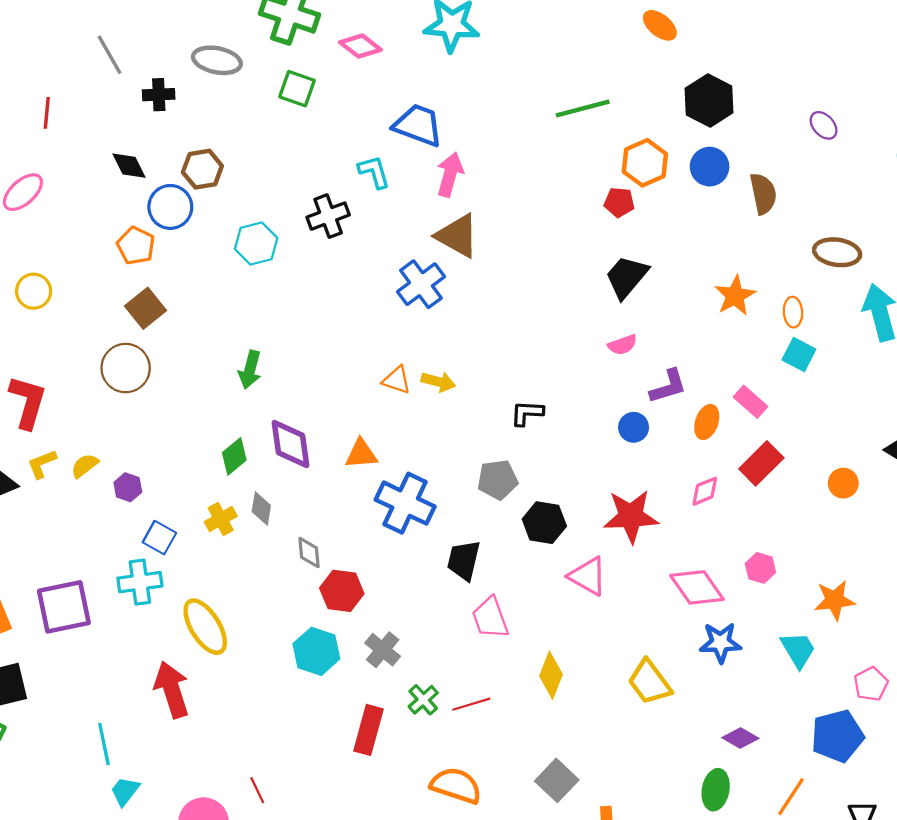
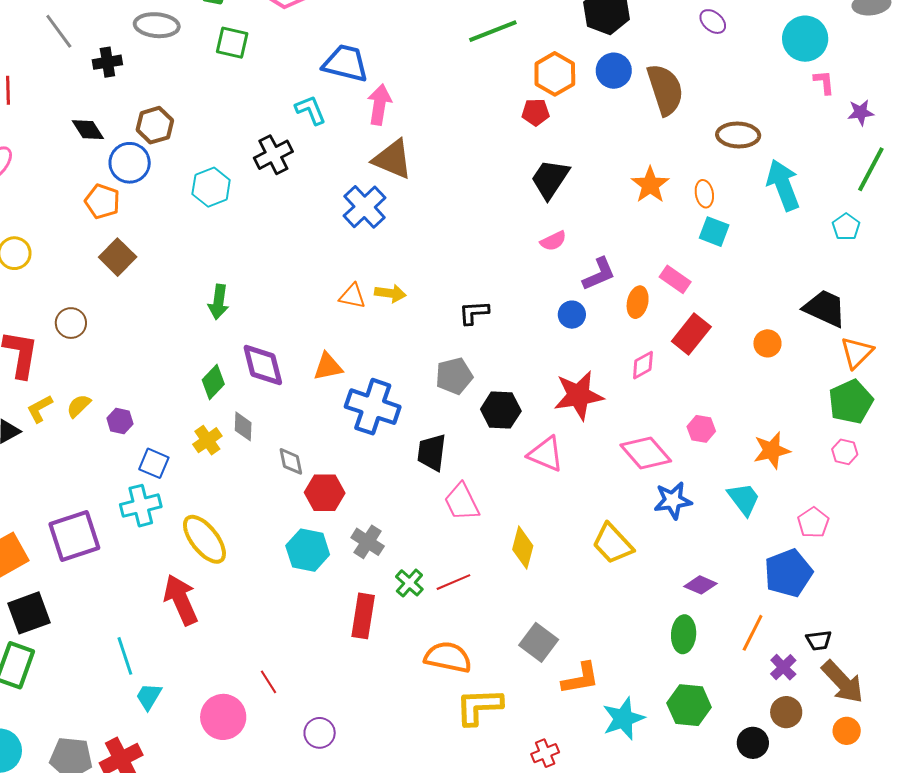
brown semicircle: (763, 194) -> (665, 90), size x1.4
brown circle: (126, 368) -> (71, 323), moved, size x0.7

